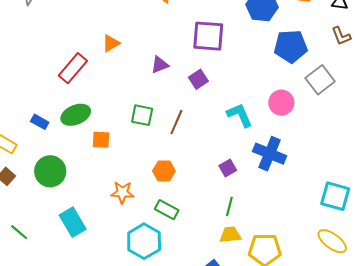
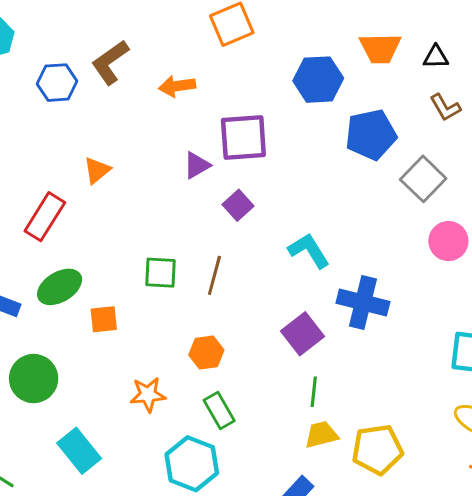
purple triangle: (160, 65) -> (197, 165), moved
pink circle: (281, 103) -> (448, 241), moved
purple square: (228, 168) -> (303, 334), size x1.5
green rectangle: (167, 210) -> (219, 410), turned 40

